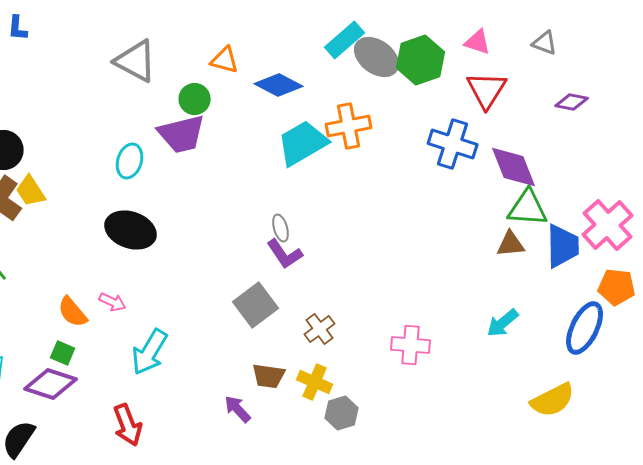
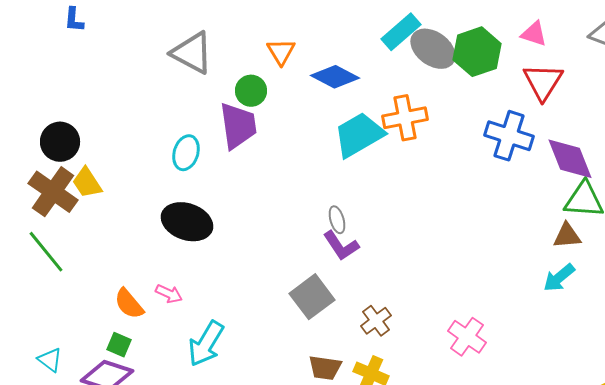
orange triangle: (225, 60) -> (281, 52), turned 44
purple trapezoid: (182, 134) -> (238, 126), turned -84
cyan arrow: (503, 323) -> (559, 278), moved
pink cross: (411, 345) -> (467, 337), turned 30

